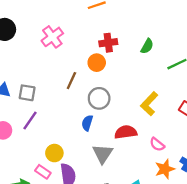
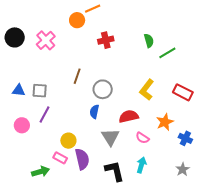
pink cross: (52, 37) -> (46, 40), moved
green semicircle: (147, 46) -> (149, 41), moved, turned -40
orange circle: (97, 63) -> (77, 20), moved
pink semicircle: (157, 144) -> (142, 138), moved
orange star: (165, 169) -> (165, 122), moved

